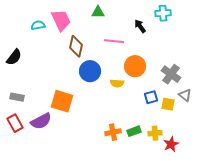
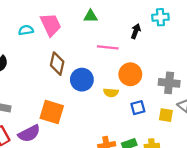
black arrow: (140, 26) -> (136, 31), turned 56
brown diamond: (76, 46) -> (57, 64), moved
gray cross: (171, 74) -> (169, 83), turned -30
blue square: (151, 97) -> (138, 108), moved

